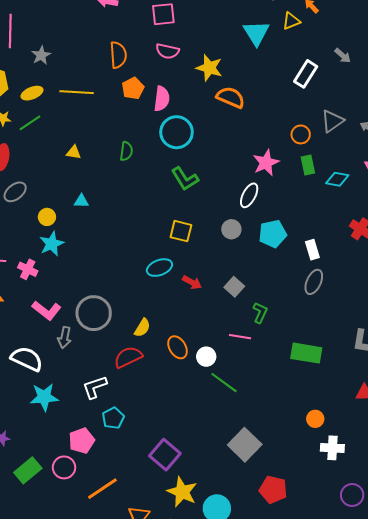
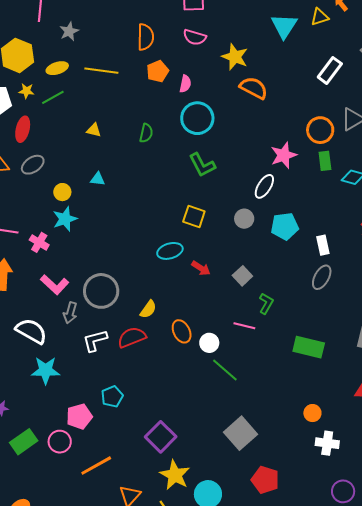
pink semicircle: (162, 99) -> (185, 84), size x0.7
orange circle: (301, 134) -> (320, 130), size x1.4
white L-shape: (95, 387) -> (95, 340), moved

